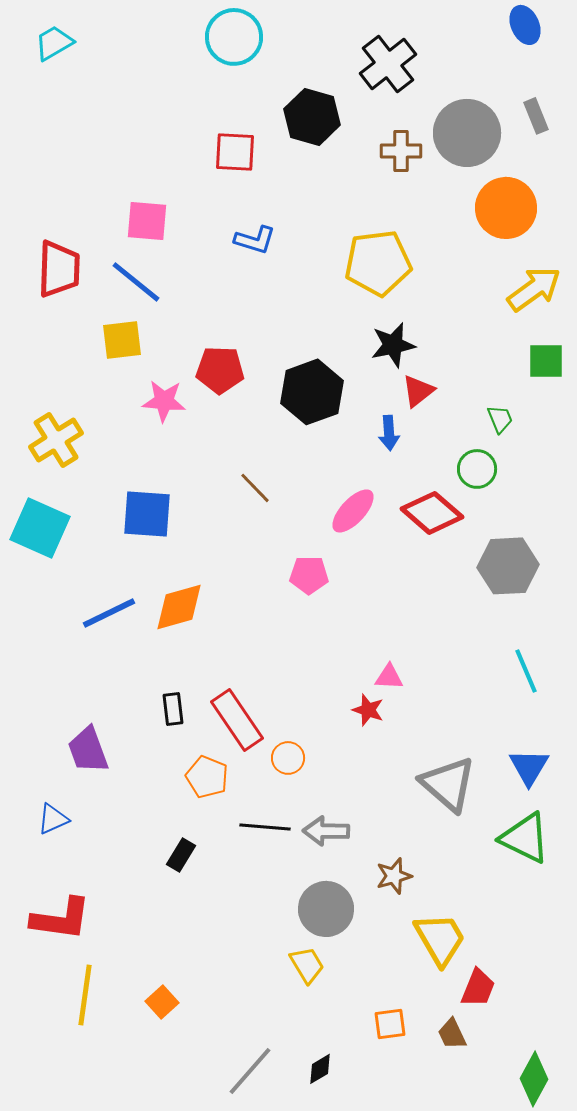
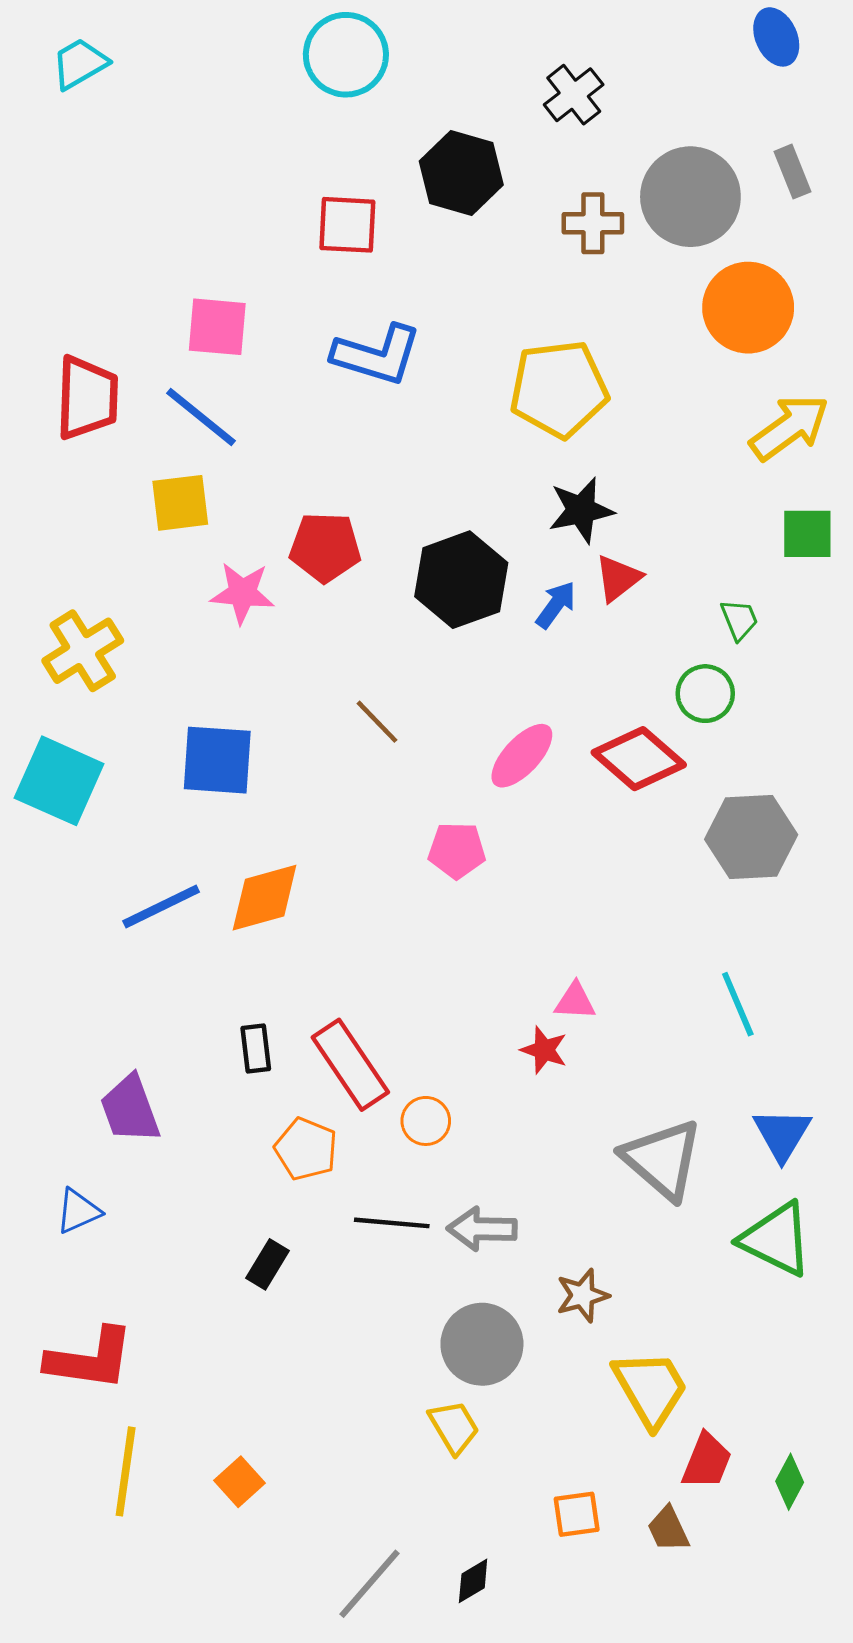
black cross: (388, 64) -> (574, 95), size x0.7
blue L-shape: (255, 240) -> (377, 355), size x1.5
blue arrow: (389, 433) -> (556, 605), moved, turned -140
cyan line: (526, 671) -> (738, 1004), moved
green diamond: (534, 1079) -> (790, 1482), moved, size x0.7

